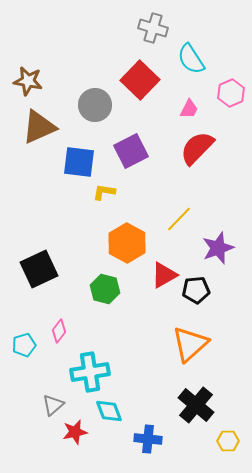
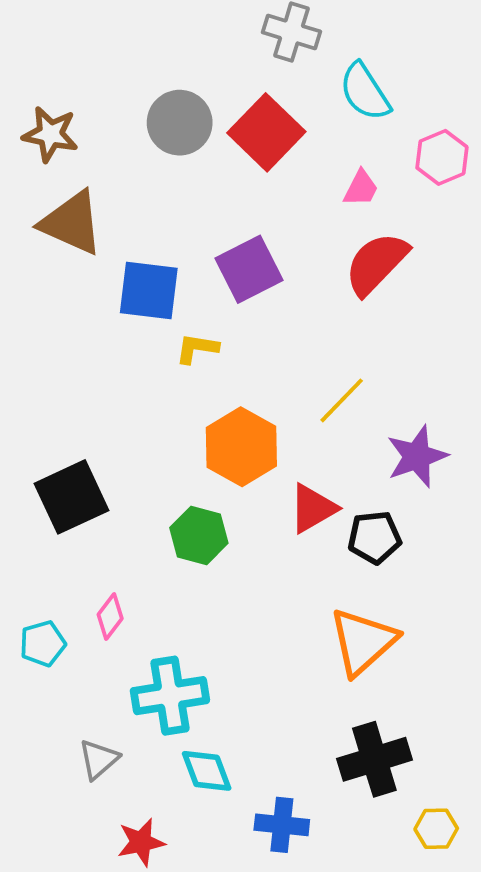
gray circle: (95, 105) -> (180, 123), moved
brown triangle: (39, 127) -> (72, 223), turned 48
black cross: (196, 405) -> (374, 759), turned 33
red star: (75, 432) -> (141, 842), moved

